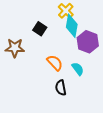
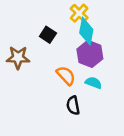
purple hexagon: (88, 42) -> (90, 54), moved
cyan semicircle: (78, 69) -> (93, 83), turned -32

